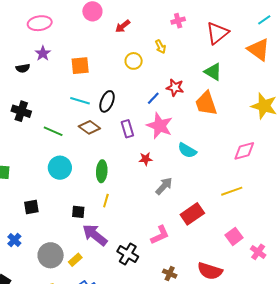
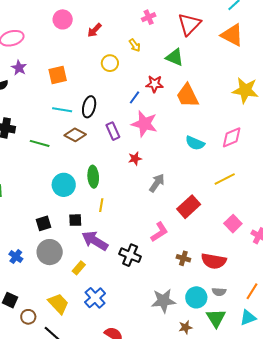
green triangle: (213, 72) -> (175, 57), moved
cyan semicircle: (187, 150) -> (195, 143), moved
cyan circle: (60, 168) -> (64, 185), moved
black square: (31, 207) -> (43, 223), moved
gray circle: (51, 255) -> (50, 252), moved
brown cross: (170, 274) -> (183, 258), moved

